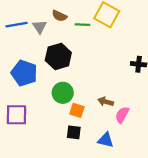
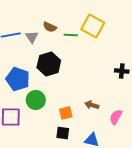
green circle: (63, 93) -> (36, 100), moved
orange square: (77, 110) -> (66, 113), turned -32
pink semicircle: (122, 115) -> (116, 117), moved

